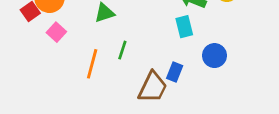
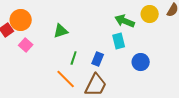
orange line: (92, 64) -> (66, 79), moved, turned -60
blue rectangle: (175, 72) -> (98, 59), moved

